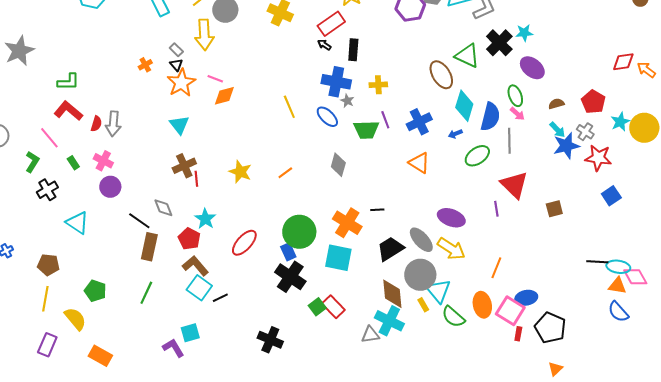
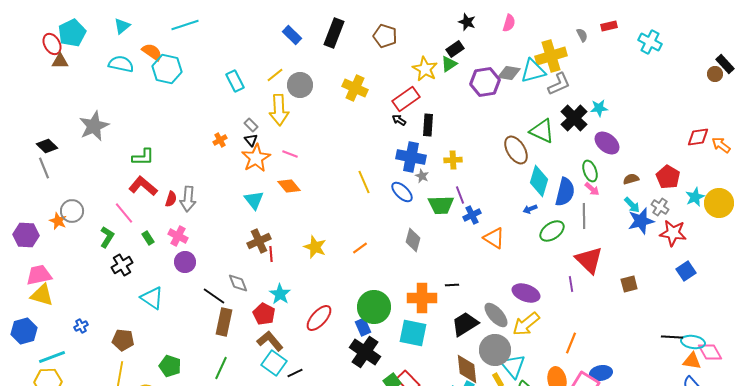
orange diamond: (224, 96) -> (289, 186), moved, turned 65
blue cross: (419, 122) -> (472, 215), moved, size x0.7
orange cross: (347, 223) -> (422, 298), turned -32
yellow arrow: (451, 249) -> (526, 324), turned 108

